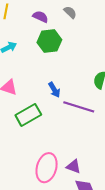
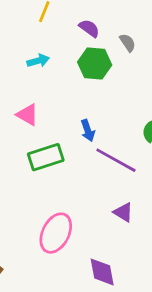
gray semicircle: (70, 12) -> (128, 43), moved
purple triangle: (74, 166) -> (123, 212), moved

